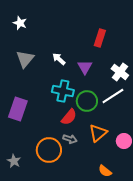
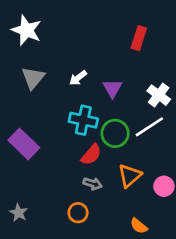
white star: (20, 23) -> (26, 30), size x1.6
red rectangle: (100, 38) -> (139, 38), moved
white arrow: (59, 59) -> (78, 78), turned -80
purple rectangle: (18, 109) -> (24, 144), turned -65
orange circle: (49, 150) -> (78, 213), moved, size x0.6

